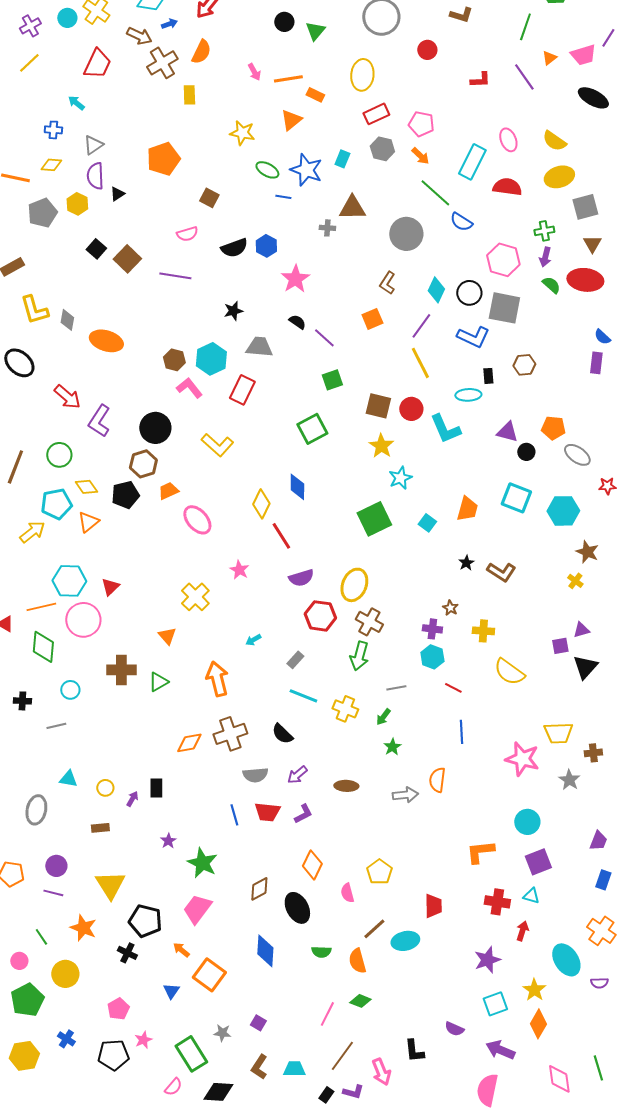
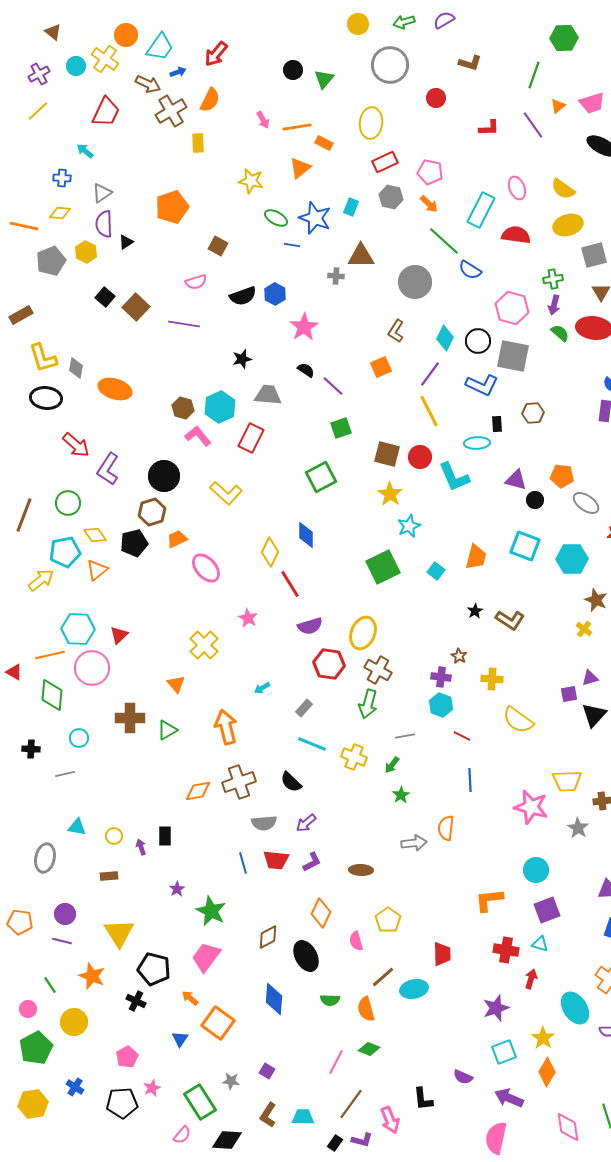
black ellipse: (19, 363) -> (46, 398), moved, turned -36
brown ellipse: (346, 786) -> (361, 870), moved
purple arrow: (132, 799) -> (141, 847), turned -49

